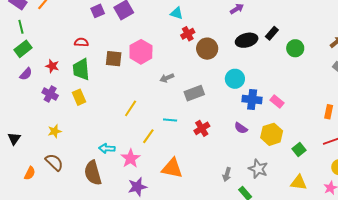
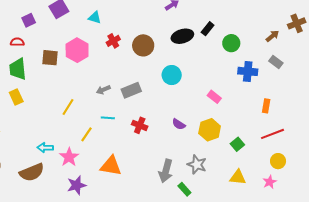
purple square: (98, 11) -> (29, 20), moved
cyan triangle: (177, 13) -> (95, 18), moved
red cross: (188, 34) -> (113, 41), moved
gray arrow: (167, 78) -> (103, 90), moved
blue cross: (252, 99) -> (248, 71), moved
red cross: (202, 128) -> (140, 125), turned -35
brown semicircle: (93, 173) -> (32, 172), turned -95
gray arrow: (227, 174) -> (166, 171), size x1.6

